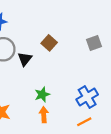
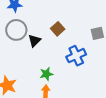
blue cross: (87, 97) -> (76, 56), moved

